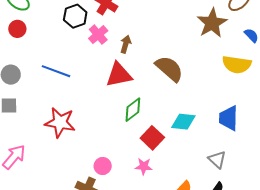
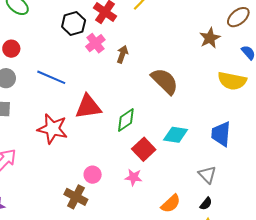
brown star: (212, 23) -> (210, 38), size x0.7
red circle: (17, 29) -> (11, 49), moved
red triangle: (119, 75) -> (88, 107), moved

